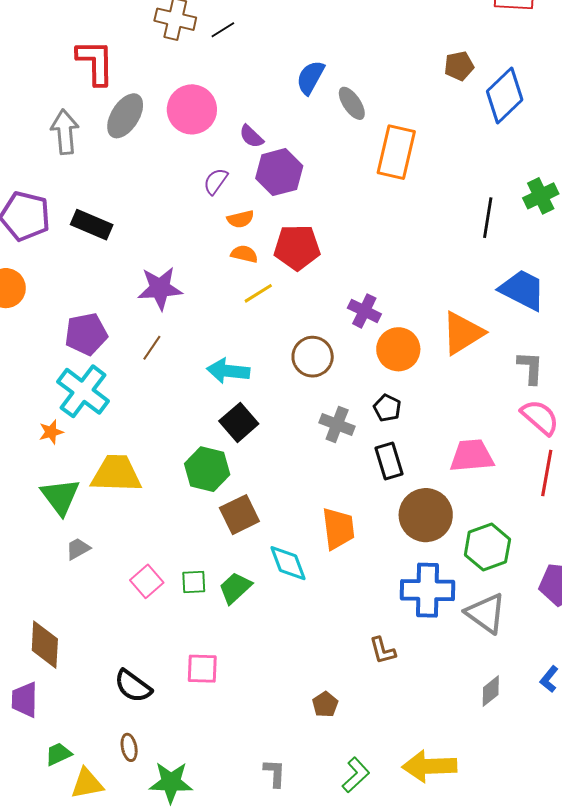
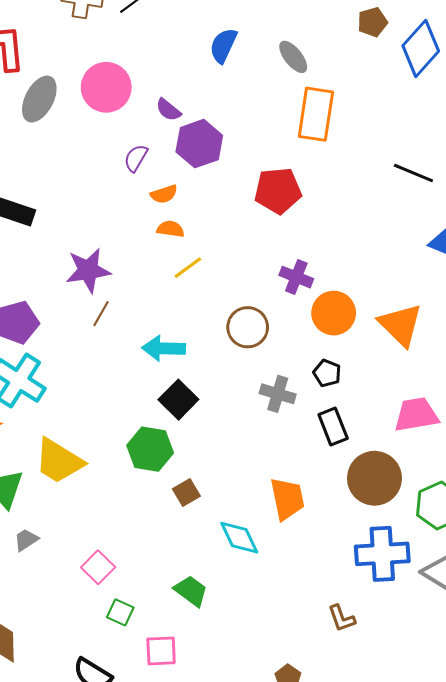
gray ellipse: (352, 103) -> (293, 57), moved
black line: (488, 218) -> (413, 173), turned -72
red pentagon: (297, 247) -> (278, 191), moved
orange triangle: (463, 333) -> (400, 325), moved, turned -39
brown line: (152, 348) -> (101, 314), moved
yellow trapezoid: (116, 474) -> (59, 461), turned -146
brown square: (239, 515) -> (186, 492), size x0.7
green square: (194, 582) -> (120, 612), moved, turned 32
green trapezoid: (235, 588) -> (191, 591), moved, turned 84

